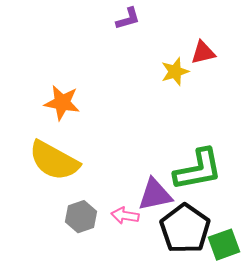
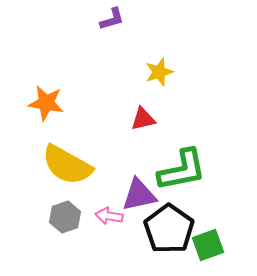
red triangle: (203, 53) -> (143, 119), moved
yellow semicircle: (54, 161) -> (67, 165), moved

